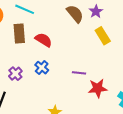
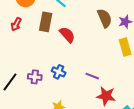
blue cross: (42, 68) -> (59, 72), moved, turned -32
purple cross: (15, 74) -> (35, 77), moved, turned 32

